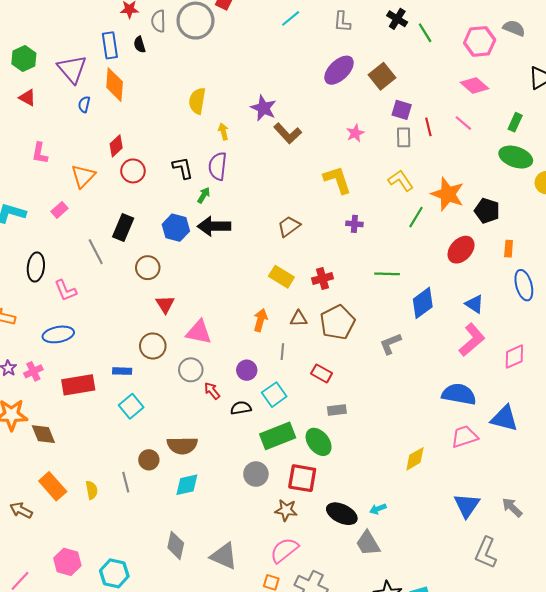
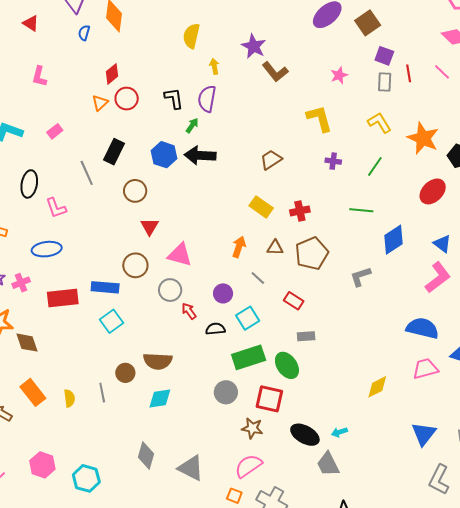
orange triangle: (83, 176) -> (100, 103), moved, size x0.7
green line: (416, 217) -> (375, 166), moved
gray line: (282, 352) -> (258, 278), turned -56
blue rectangle: (122, 371) -> (105, 287), size x1.5

